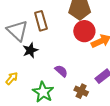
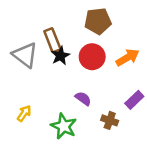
red circle: (84, 31) -> (92, 57), moved
black star: (30, 50) -> (60, 56), moved

